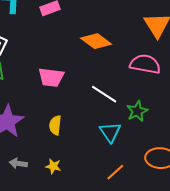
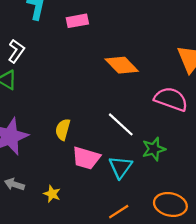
pink trapezoid: (51, 77) -> (86, 158), moved
yellow semicircle: (55, 125) -> (63, 129), moved

